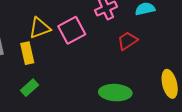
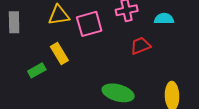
yellow rectangle: (27, 53) -> (59, 53), moved, turned -30

